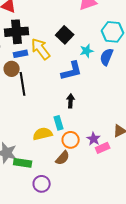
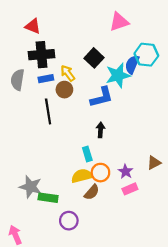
yellow arrow: (41, 49) -> (68, 73), size x0.7
cyan star: (87, 51) -> (118, 75), size x1.6
blue semicircle: (107, 57) -> (132, 64), moved
brown circle: (12, 69) -> (64, 90), moved
yellow semicircle: (43, 134) -> (82, 176), moved
pink rectangle: (103, 148) -> (130, 189), moved

